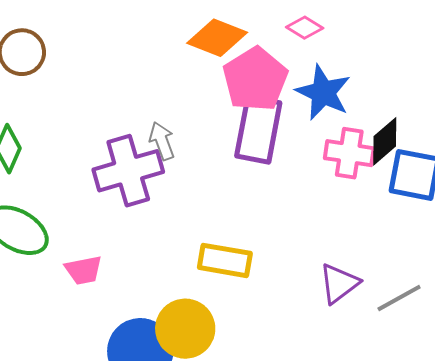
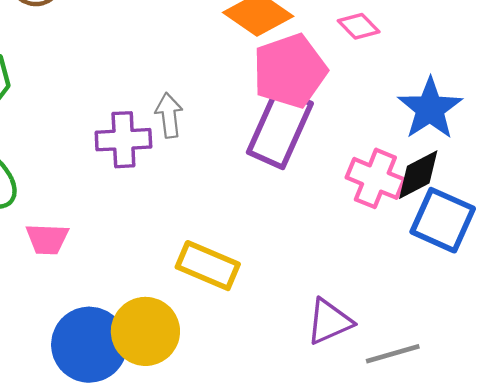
blue star: (323, 93) -> (430, 109), moved
purple cross: (128, 171) -> (123, 140), size x0.7

